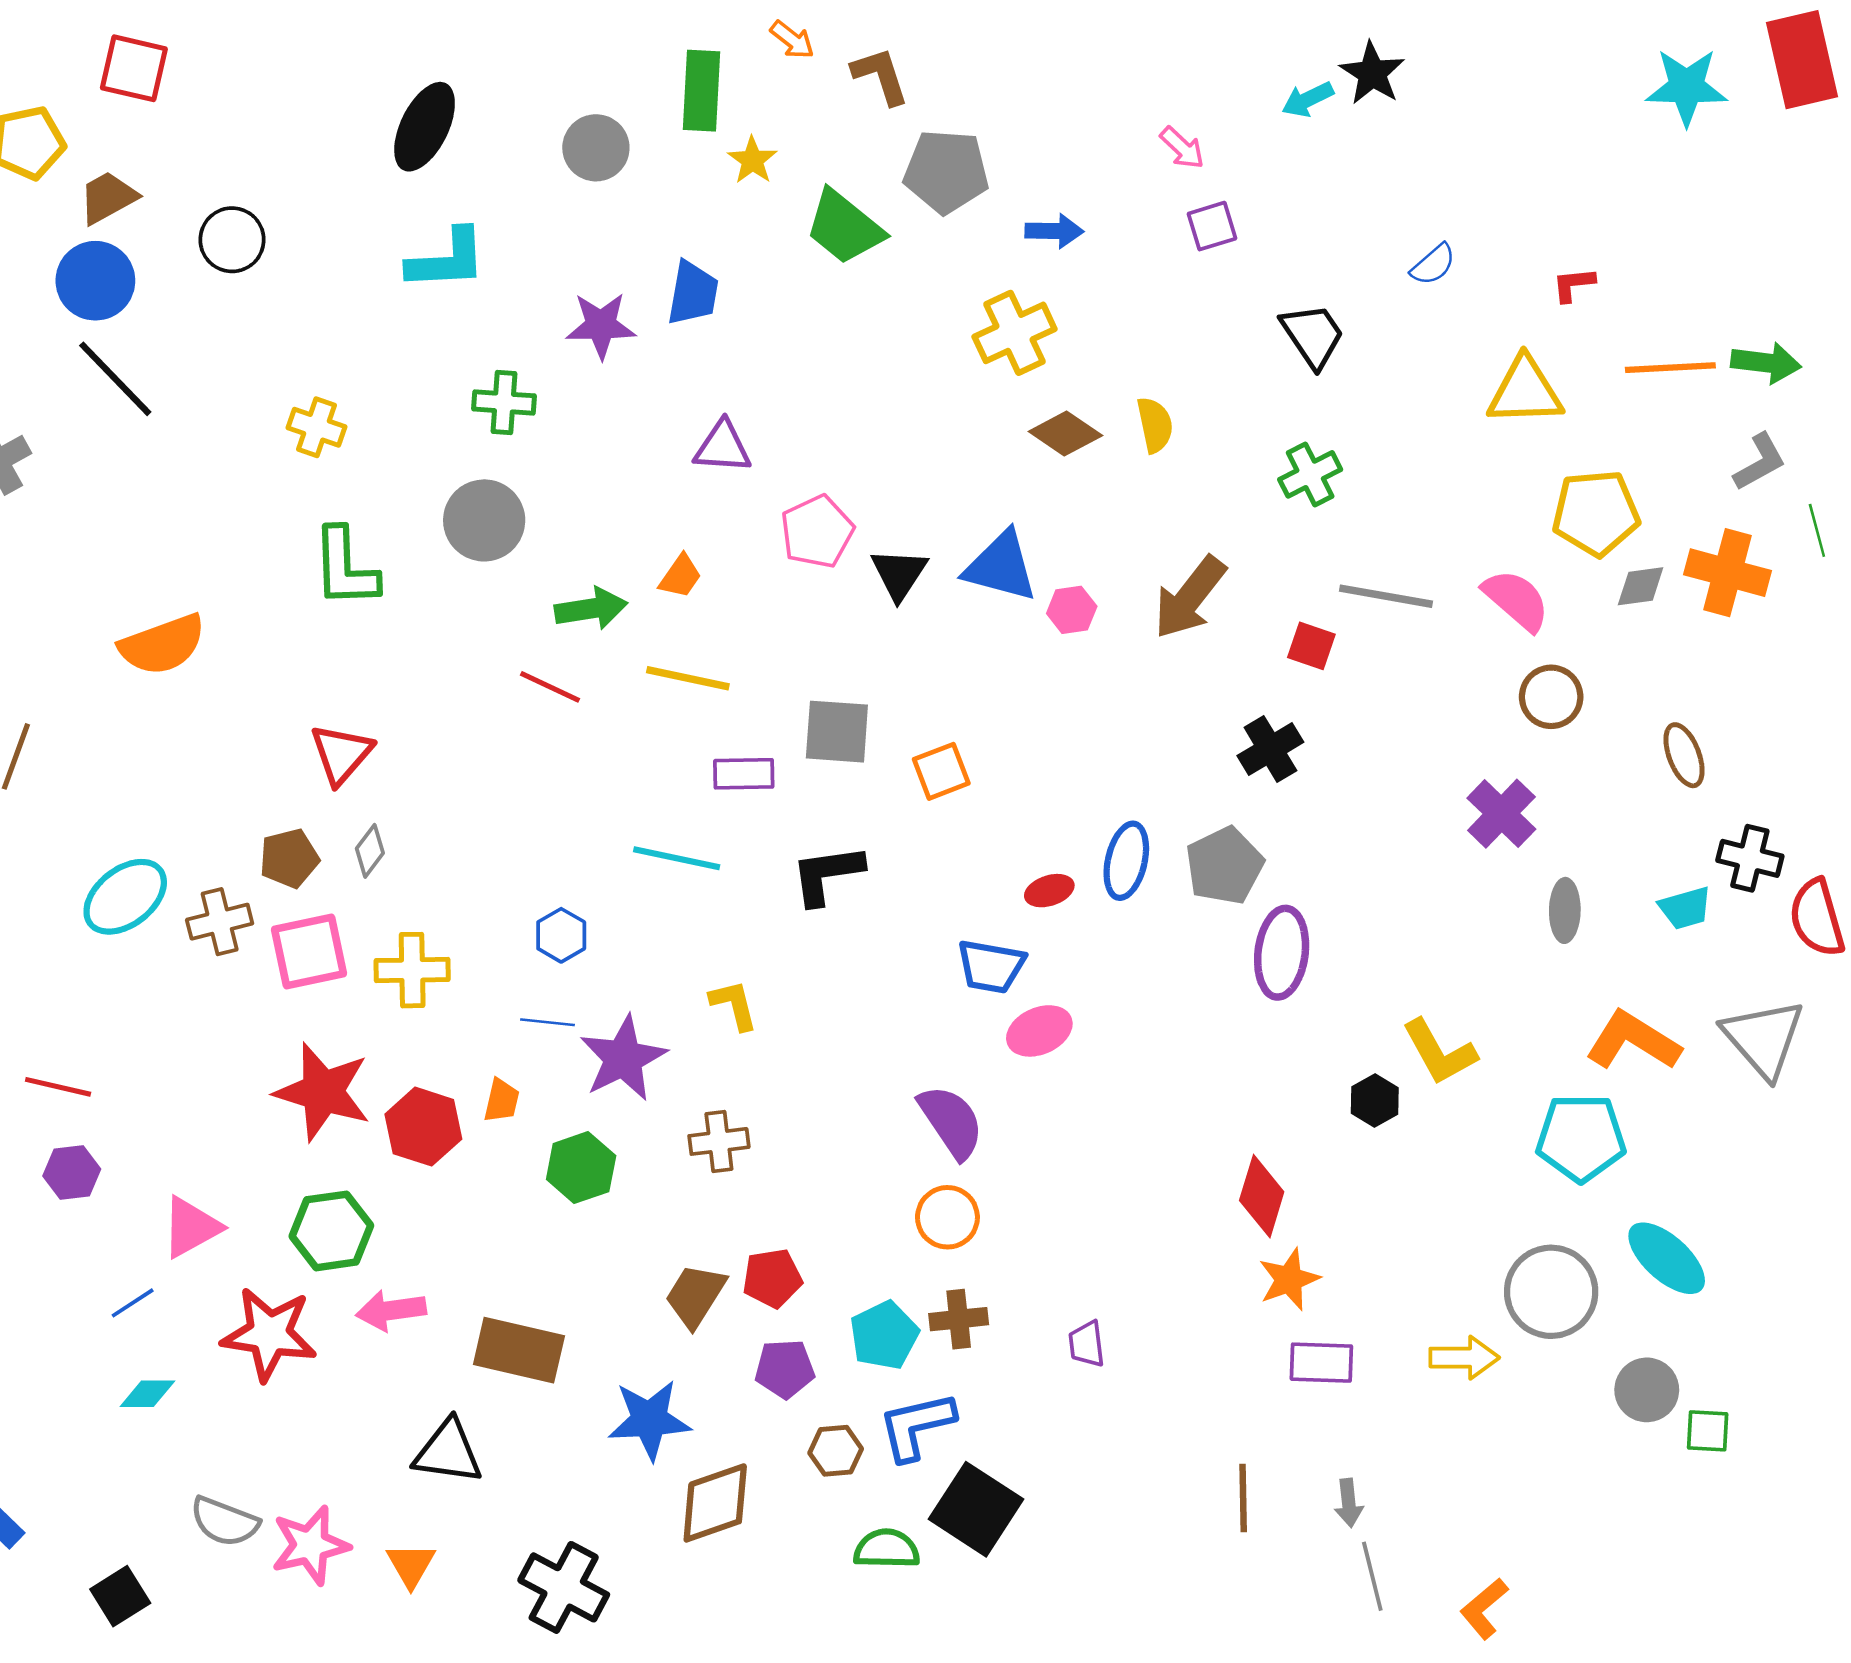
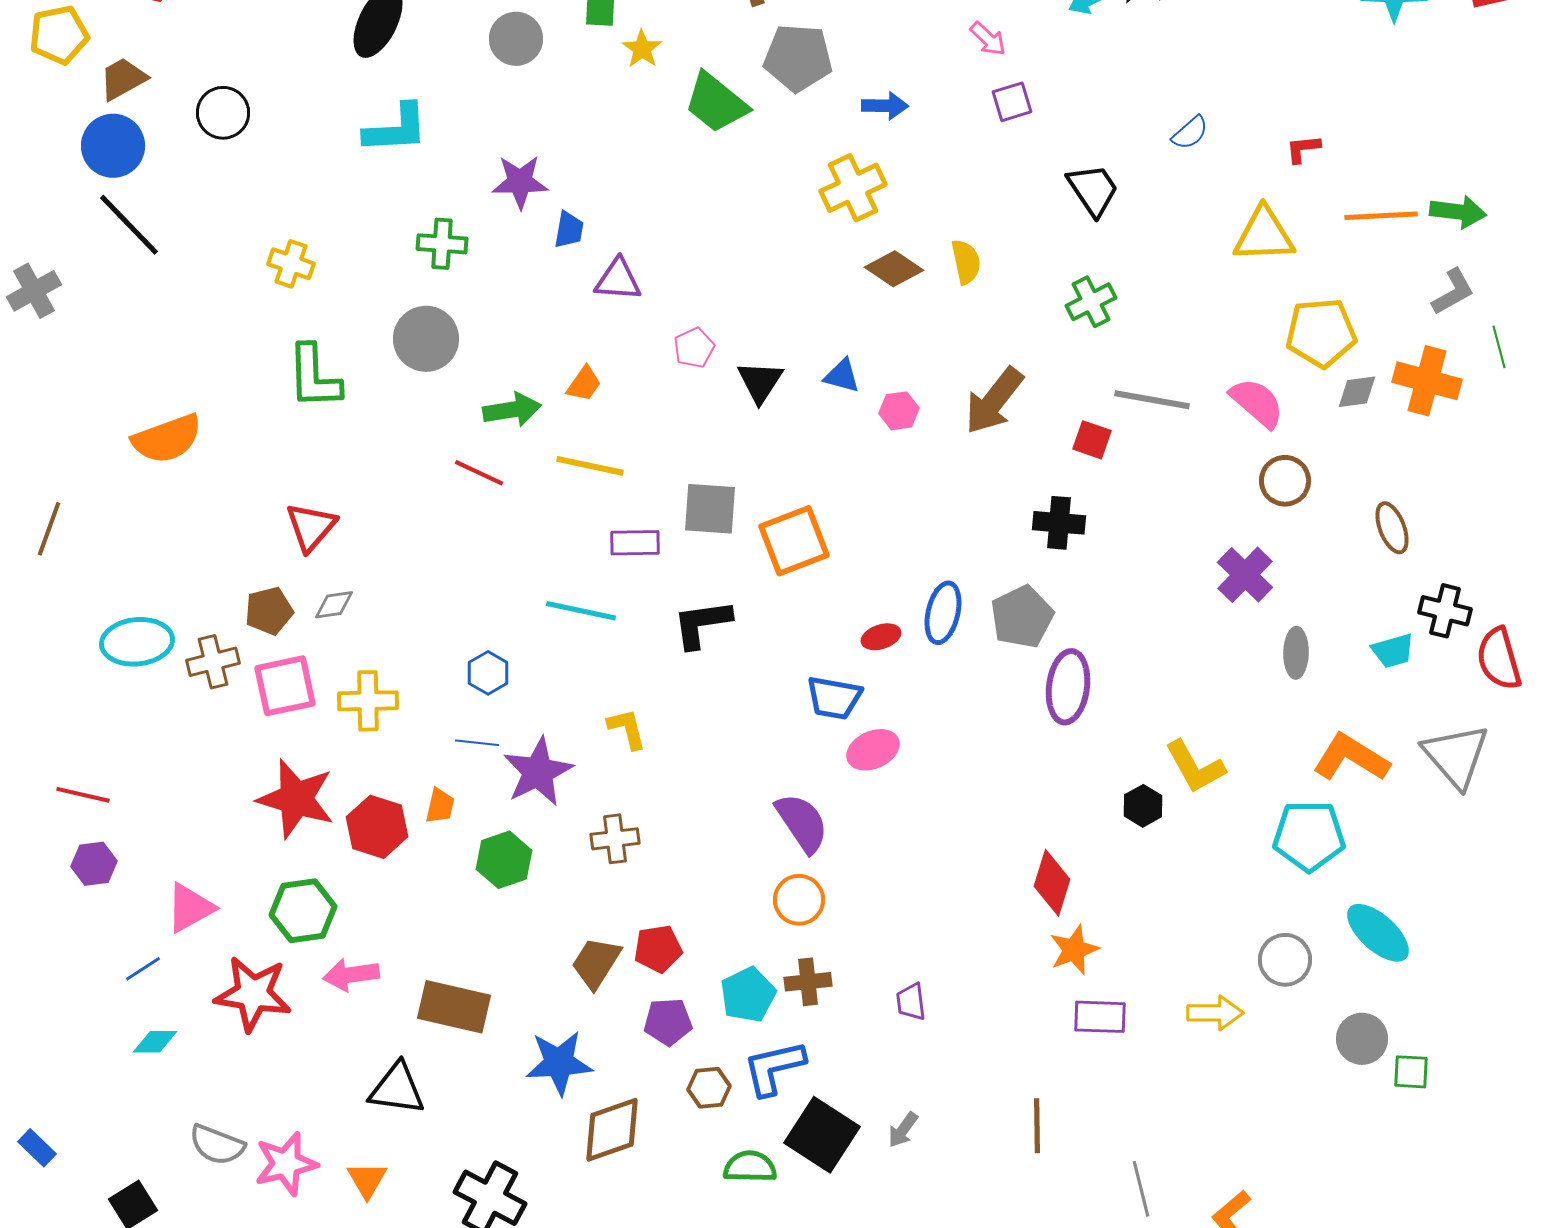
blue trapezoid: (693, 293) -> (569, 230), moved, size x0.7
pink pentagon: (817, 532) -> (694, 348), size x0.7
blue triangle: (1001, 566) -> (842, 376), size x0.6
black cross: (1270, 749) -> (1059, 523), turned 36
orange square: (941, 771) -> (794, 541), size x1.5
gray diamond: (370, 851) -> (334, 605), turned 45
cyan ellipse: (125, 897) -> (137, 642), turned 32
gray circle: (1551, 1292) -> (1285, 960), size x0.7
gray arrow: (1349, 1503) -> (903, 1130), moved, turned 42

